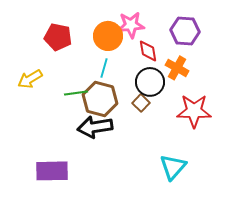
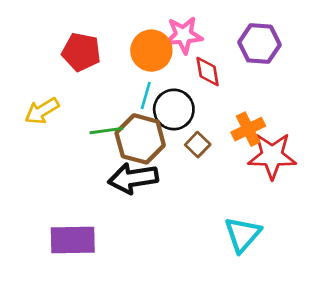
orange cross: (177, 68) -> (248, 129), moved, turned 35
black circle: (150, 82) -> (174, 109), moved

